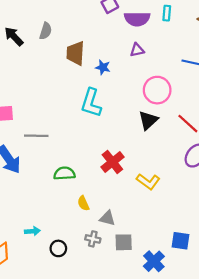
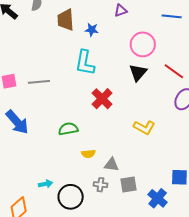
gray line: (36, 136) -> (39, 82), moved
red cross: (112, 162) -> (102, 99), moved
yellow semicircle: (83, 203) -> (88, 154), turned -64
black circle: (58, 248) -> (71, 197), size x1.6

